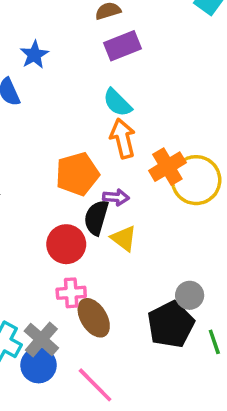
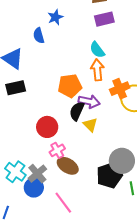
purple arrow: (116, 197) -> (89, 102), size x1.5
red circle: (66, 244) -> (47, 127), moved
pink cross: (71, 293) -> (57, 150), turned -35
gray circle: (190, 295) -> (122, 161), size x1.6
brown ellipse: (94, 318) -> (68, 166), turned -35

